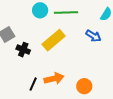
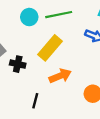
orange arrow: (54, 78) -> (60, 76), moved

